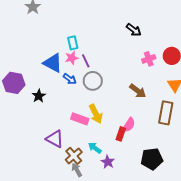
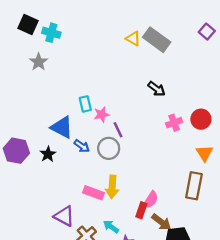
pink star: (72, 58) -> (102, 114), moved
purple line: (86, 61) -> (118, 130), moved
brown arrow: (138, 91) -> (161, 222), moved
black star: (39, 96) -> (48, 154), moved
yellow arrow: (96, 114) -> (112, 187), turned 30

